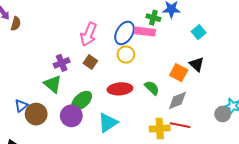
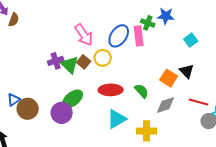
pink rectangle: (145, 32) -> (139, 36), turned 72
pink arrow: (89, 34) -> (84, 35), turned -60
yellow circle: (126, 54) -> (103, 58), moved
green triangle: (53, 84) -> (70, 65), moved
cyan triangle: (108, 123) -> (117, 119), moved
red line: (180, 125) -> (199, 102), moved

